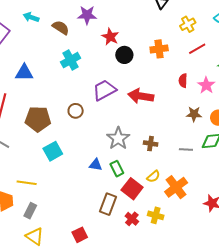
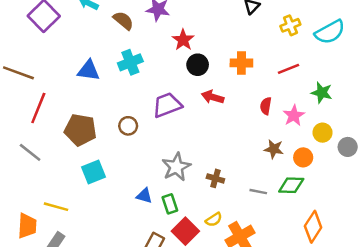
yellow cross: (188, 24) -> (290, 25), moved
blue triangle: (24, 73) -> (88, 70), moved
red arrow: (141, 96) -> (213, 97), moved, size x0.7

